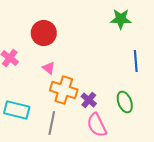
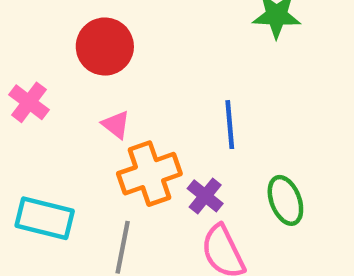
blue line: (136, 61) -> (230, 125), moved
orange cross: (64, 90) -> (149, 174), turned -36

